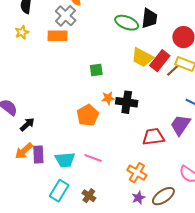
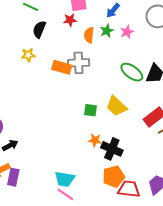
gray cross: (66, 16) -> (79, 63), moved, turned 30
yellow trapezoid: (142, 57) -> (116, 106), moved
orange pentagon: (88, 115) -> (114, 177), moved
cyan trapezoid: (65, 160) -> (65, 179), moved

